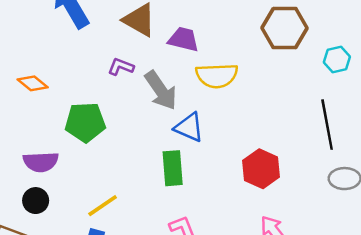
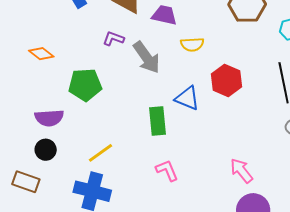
yellow semicircle: (217, 76) -> (192, 44), size x0.7
blue triangle: (189, 127) -> (187, 98), moved
red hexagon: (261, 169) -> (226, 80), moved

